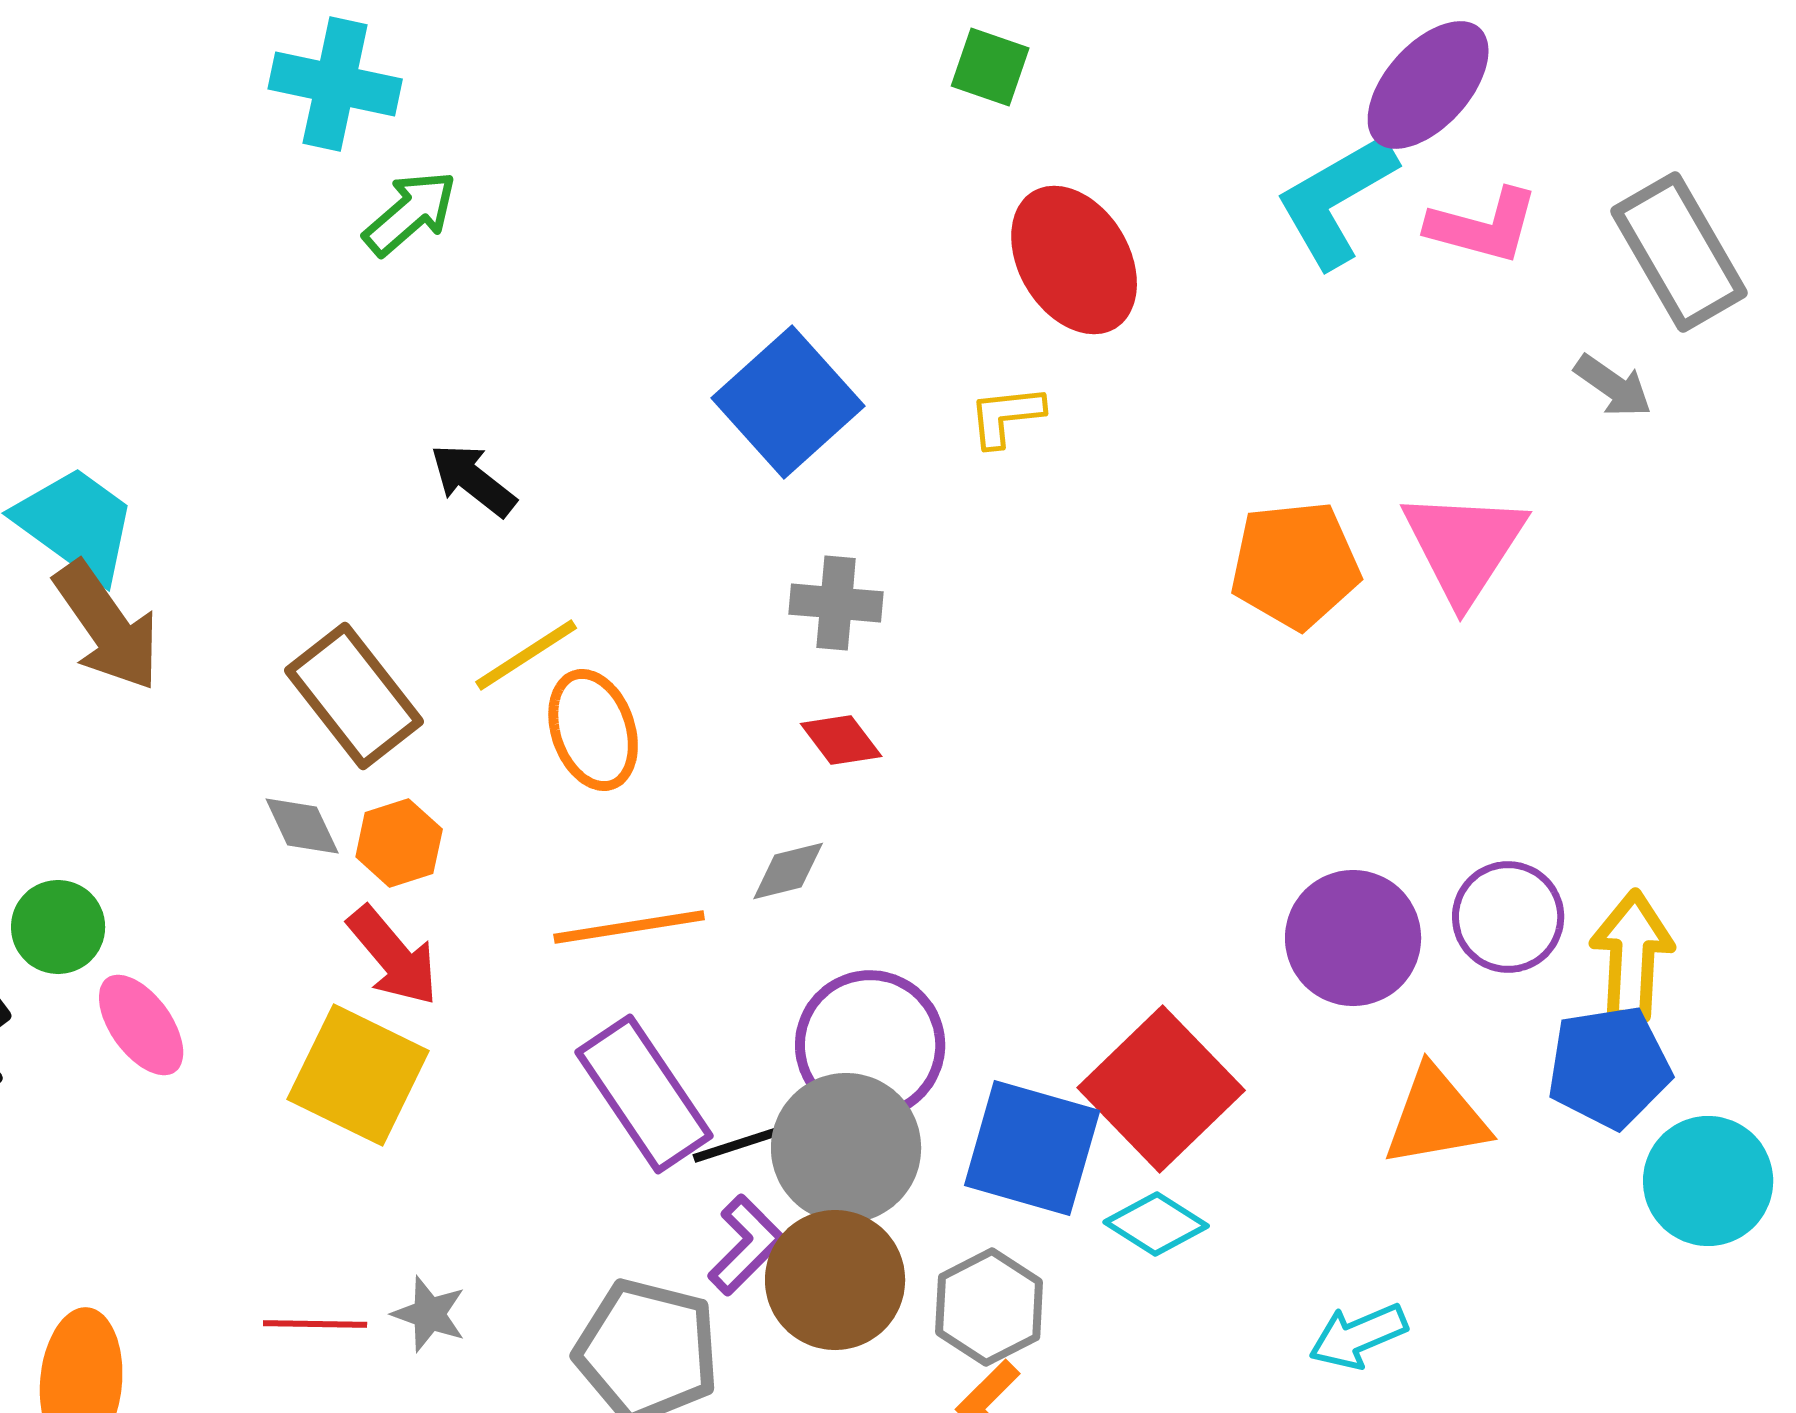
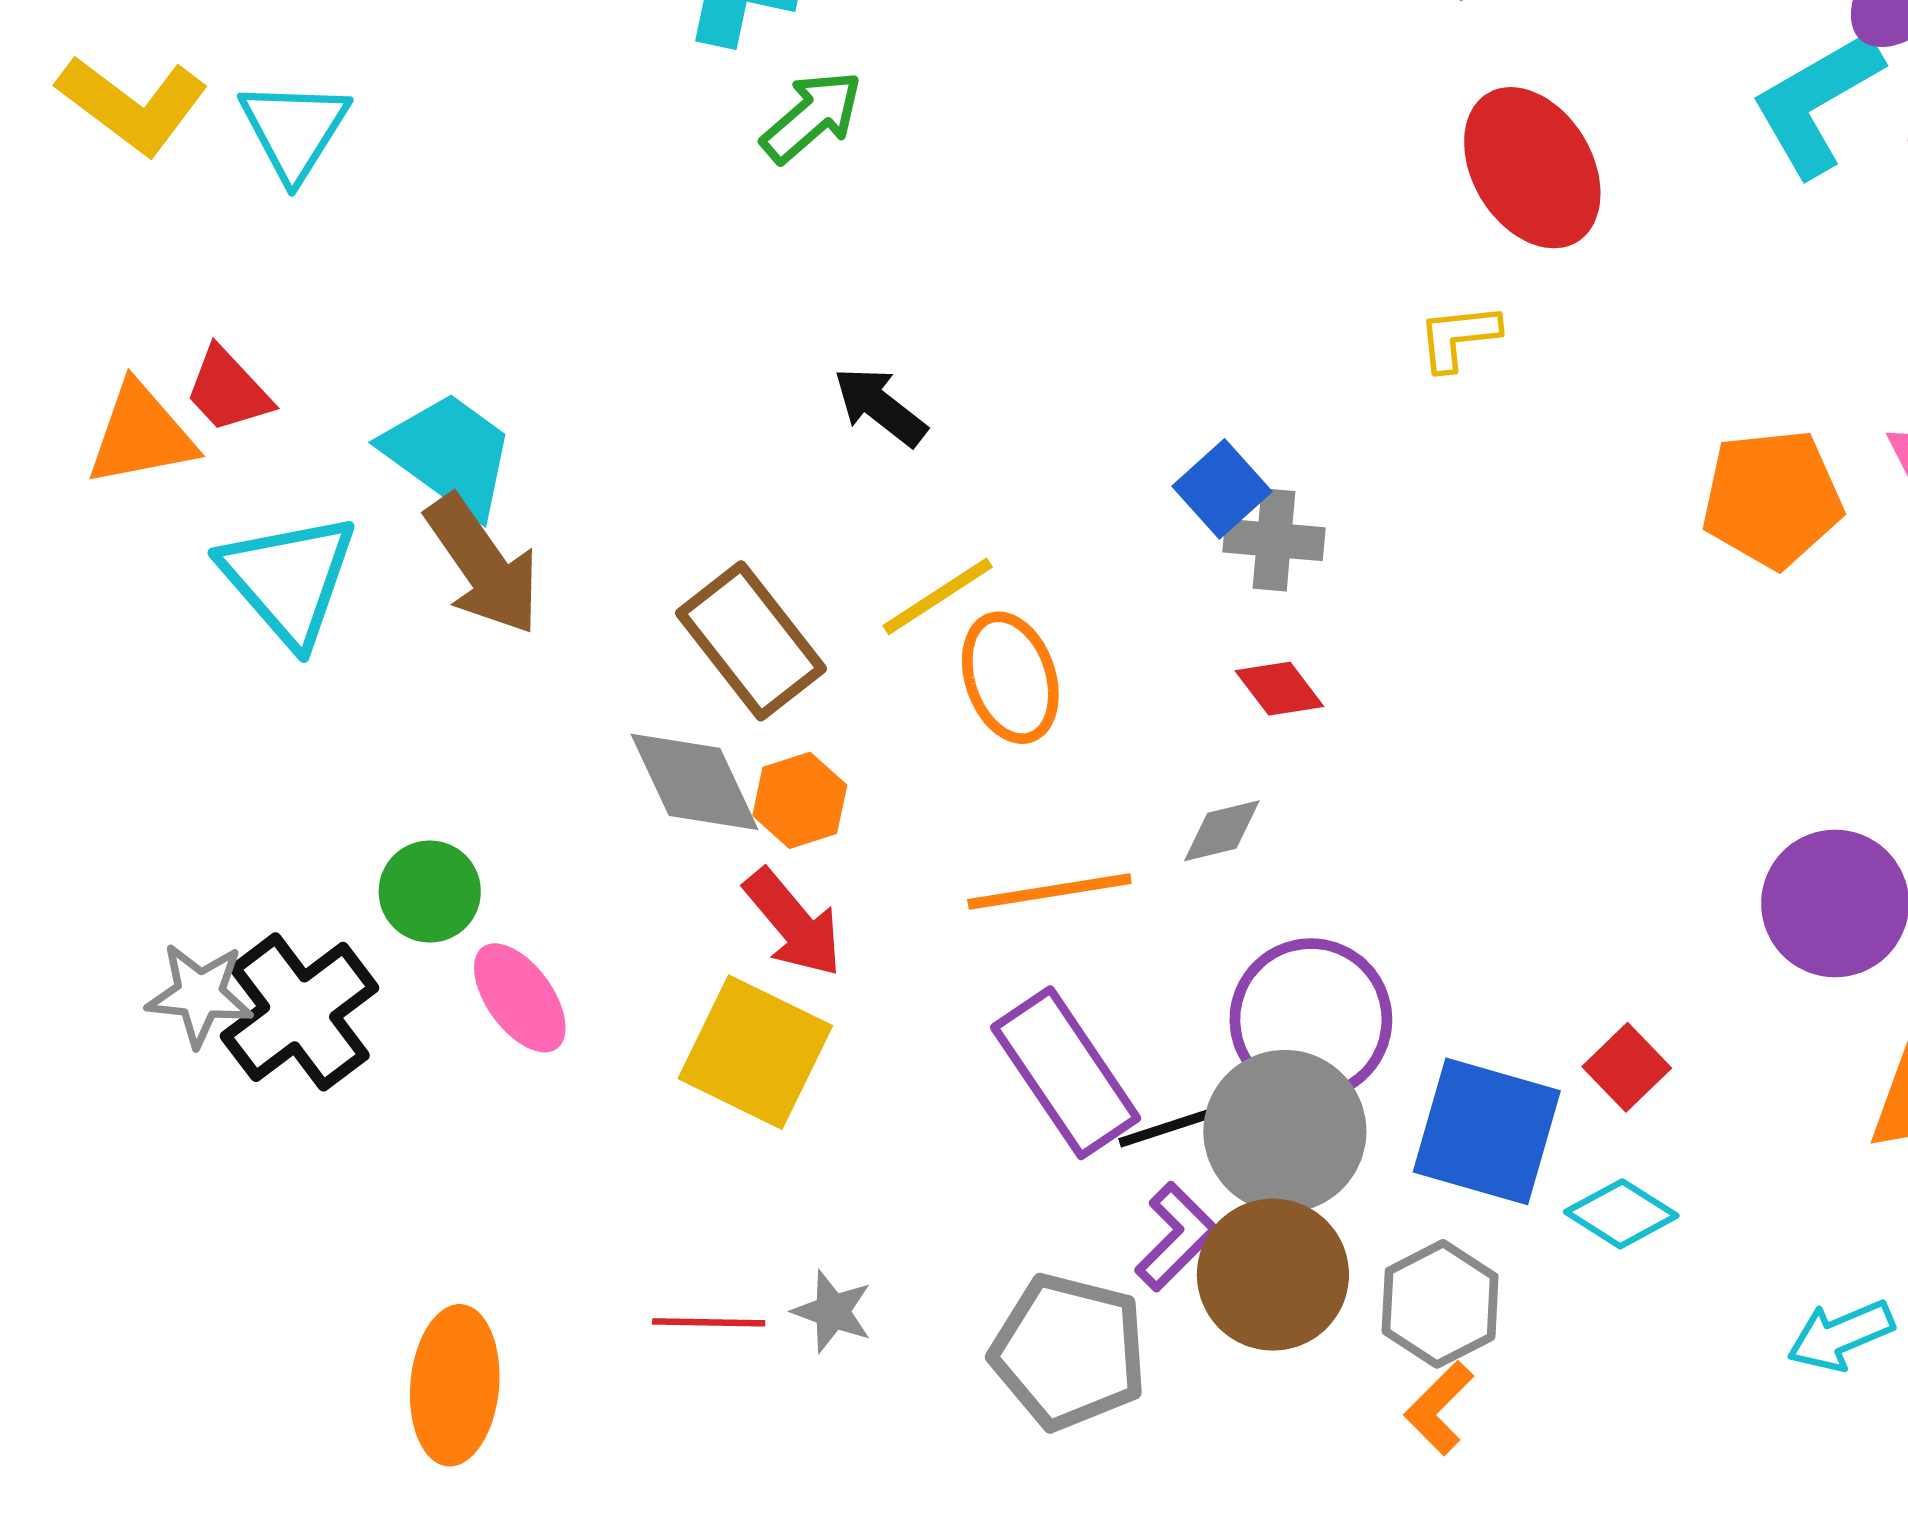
blue square: (788, 402) -> (1222, 489), moved, size x0.6
gray diamond: (302, 826) -> (695, 782), size x1.6
red square: (1161, 1089) -> (1627, 1067), size x0.5

